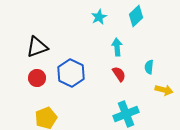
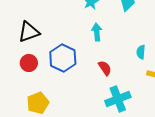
cyan arrow: (117, 47) -> (97, 32), moved
red semicircle: (119, 74) -> (105, 68), moved

